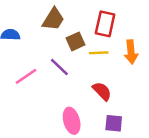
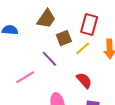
yellow line: (99, 53) -> (83, 48), turned -42
pink line: (26, 76) -> (25, 77), moved

